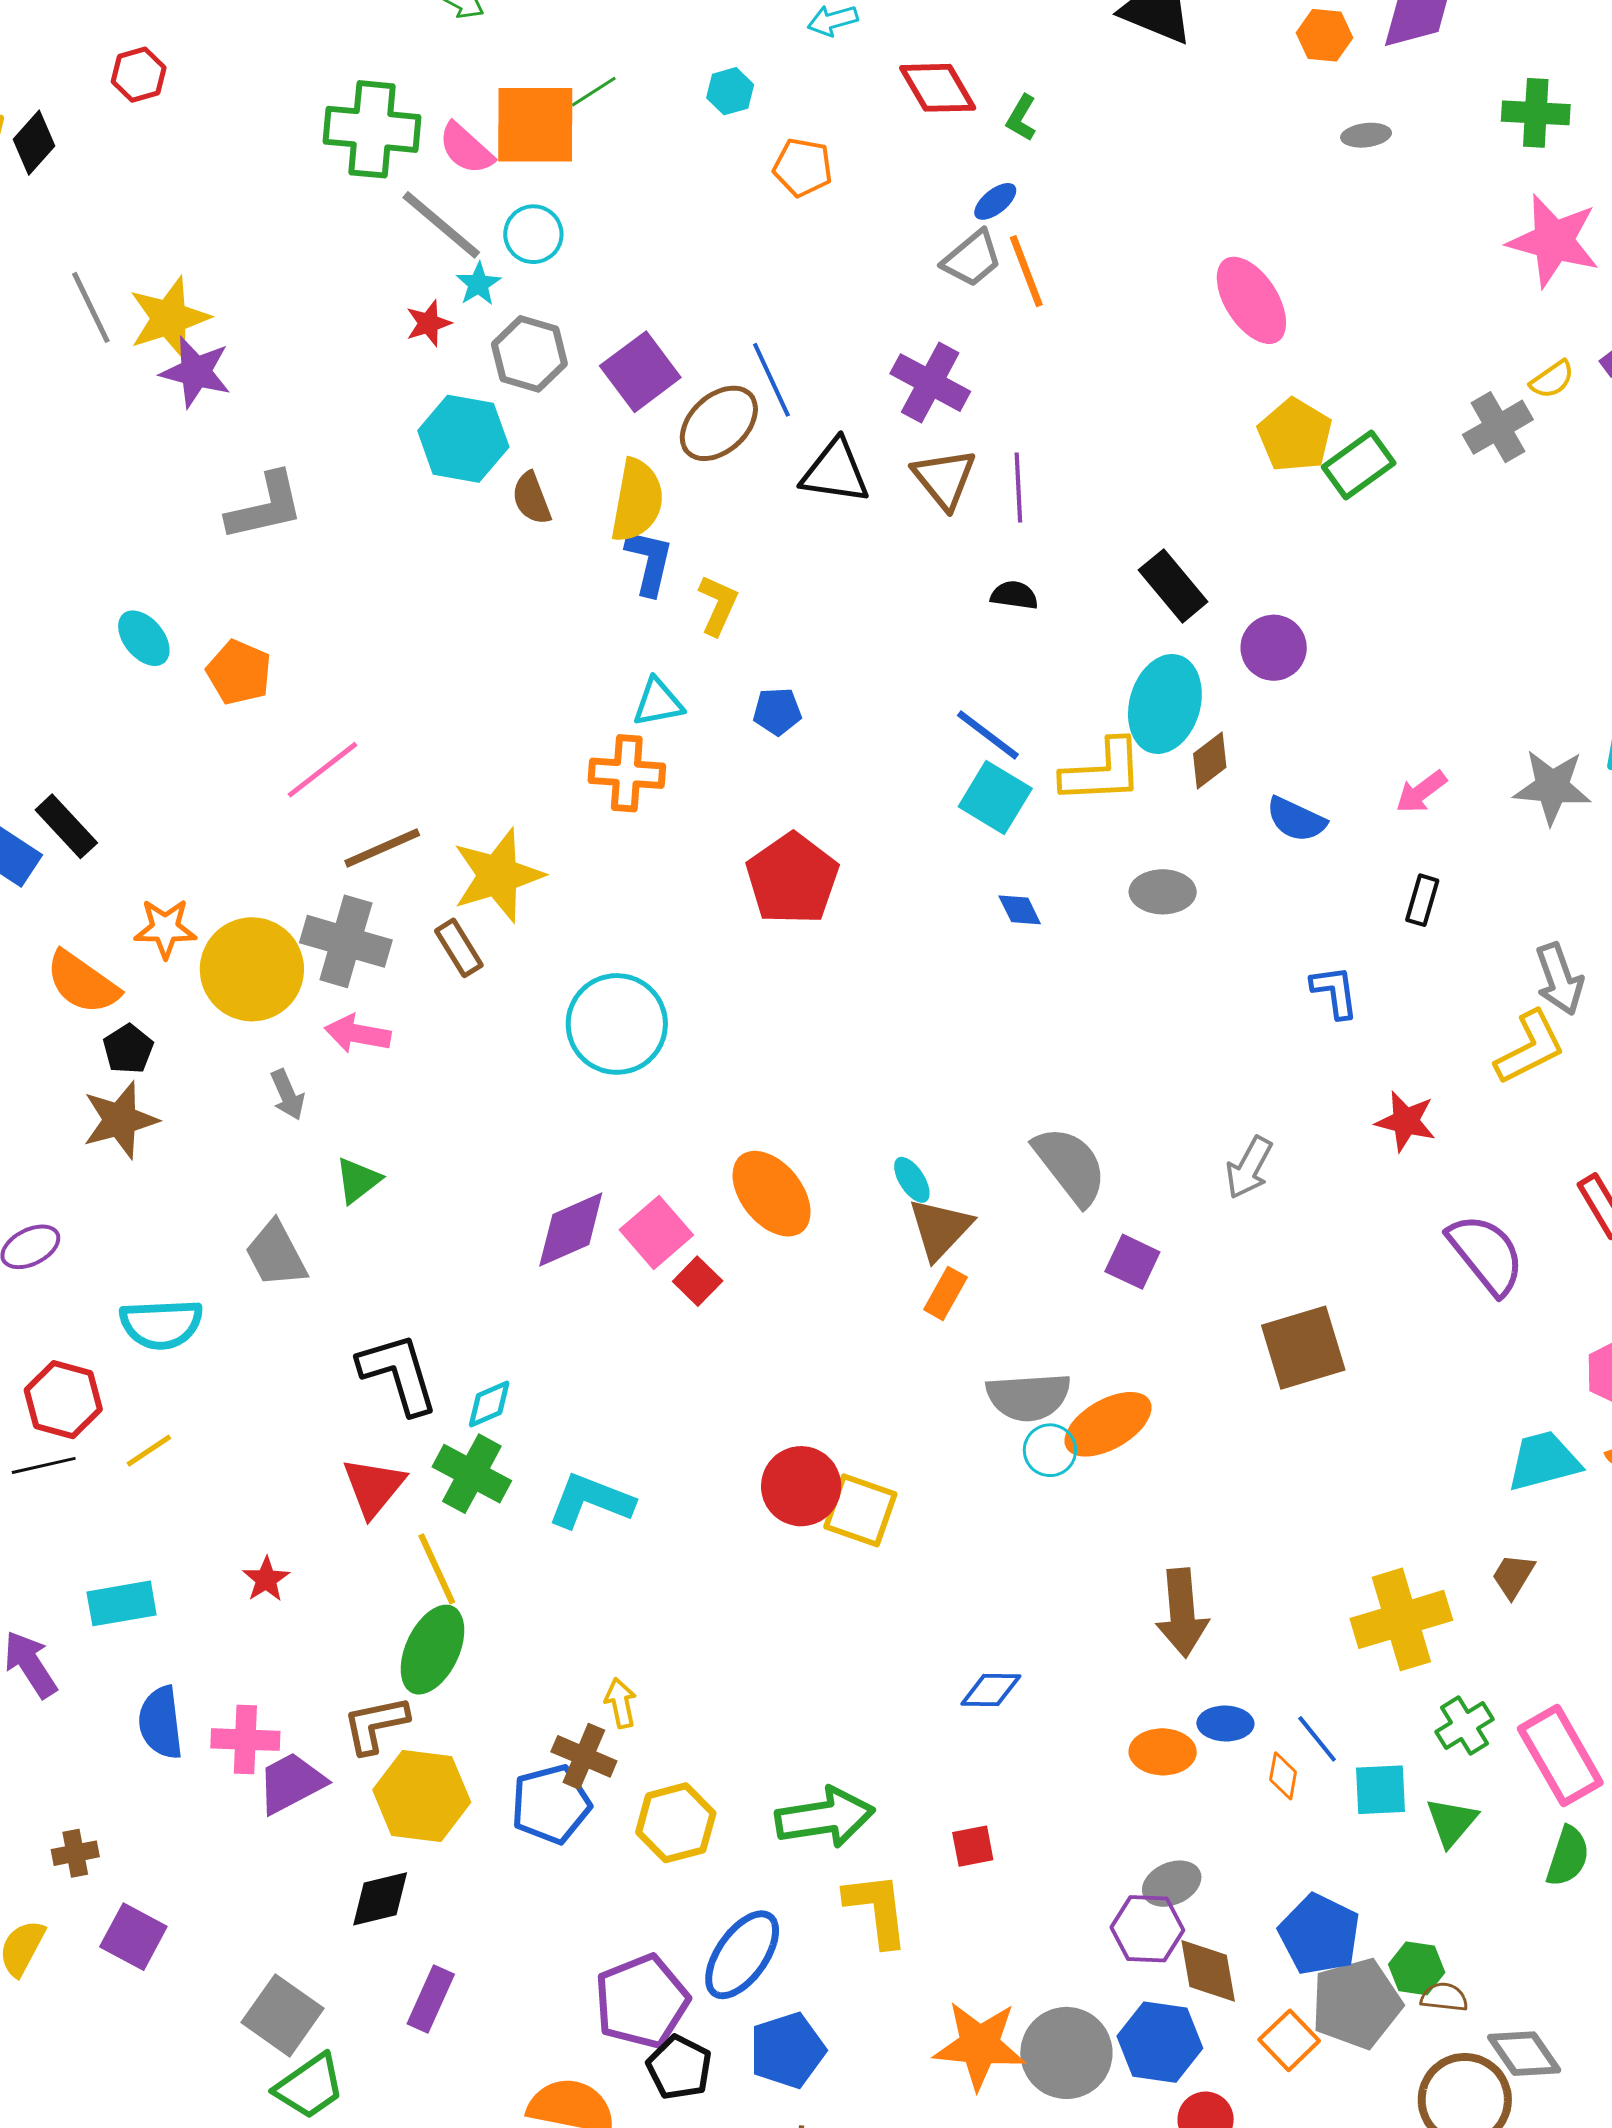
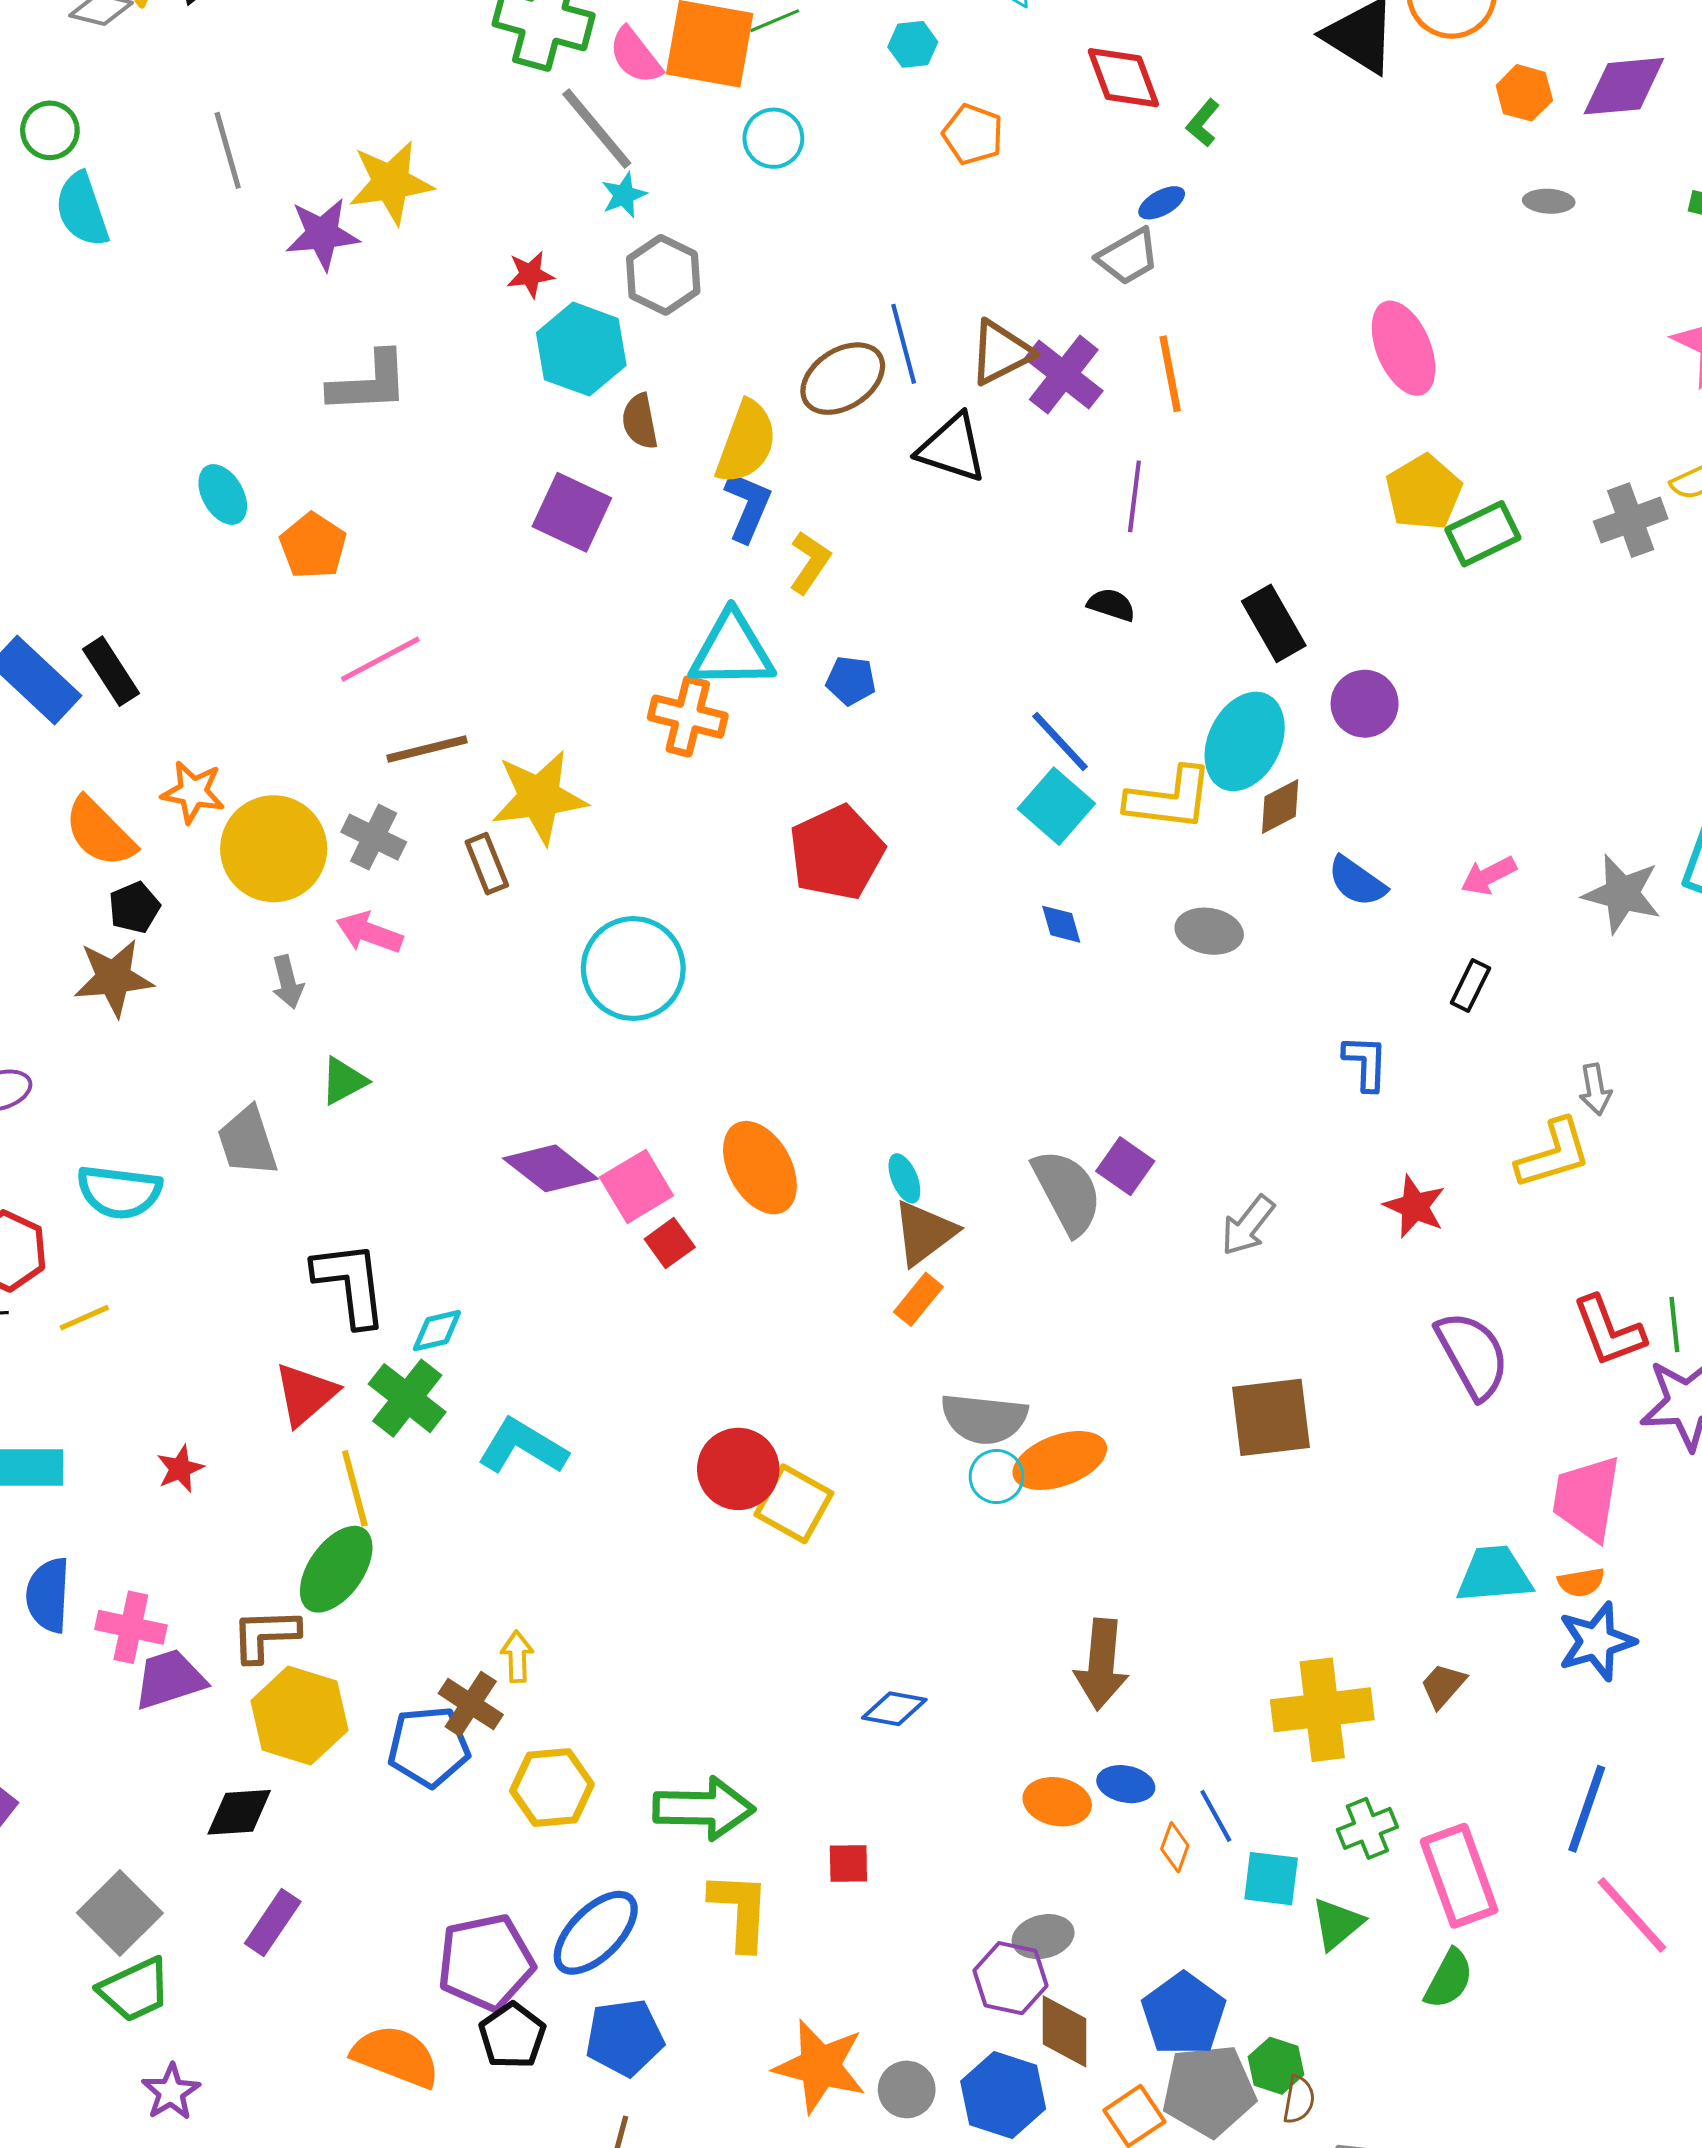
cyan circle: (533, 234) -> (773, 138), moved
orange line: (1026, 271) -> (1170, 374), moved
yellow star: (169, 318) -> (391, 182), moved
red star: (428, 323) -> (530, 274), moved
purple star: (196, 372) -> (322, 234), turned -30
purple square: (640, 372) -> (572, 512), moved, turned -38
brown triangle: (944, 479) -> (1001, 352), moved, turned 32
cyan triangle: (658, 702) -> (732, 650), size x1.6
gray cross: (346, 941) -> (374, 837), size x0.7
gray arrow: (1559, 979) -> (1595, 1089), size x0.7
purple diamond: (571, 1230) -> (550, 1168), turned 52
purple square: (1132, 1262) -> (1125, 1166), moved
brown semicircle: (1444, 1997) -> (1299, 2100), turned 84
gray circle: (1066, 2053) -> (907, 2089), size x0.6

